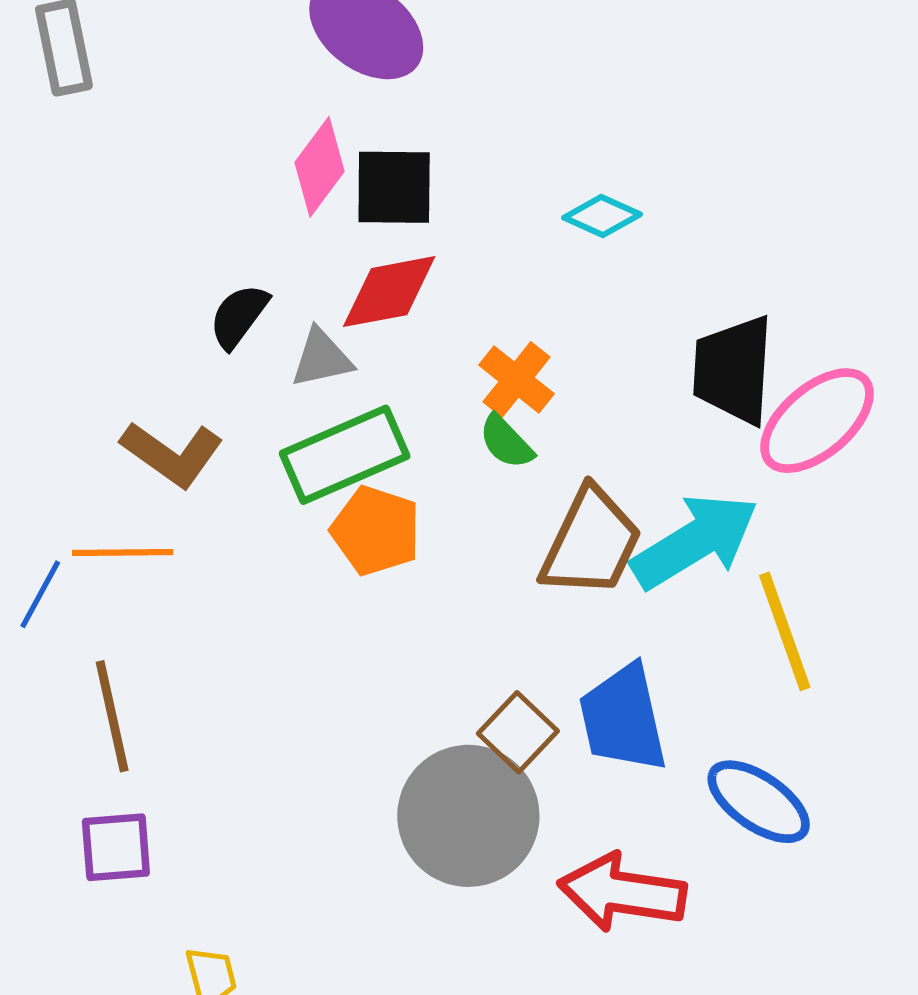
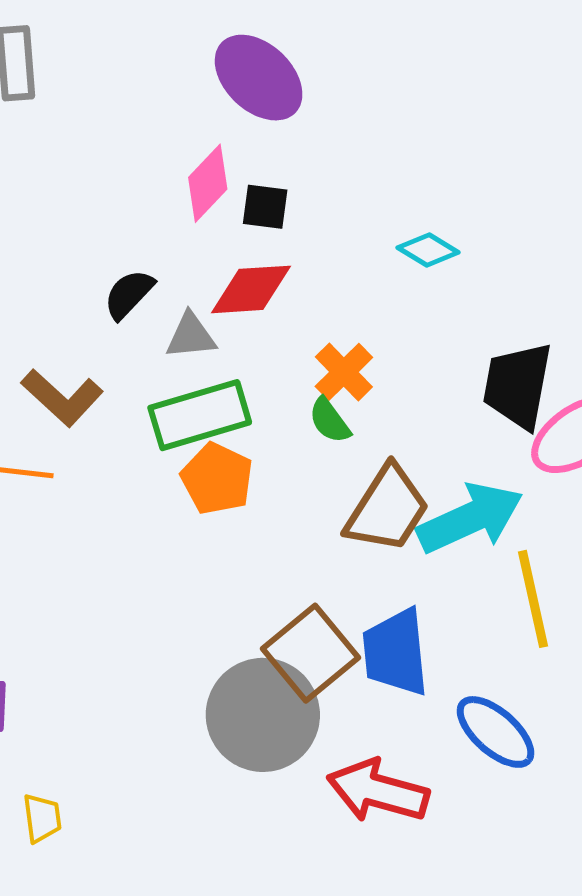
black square: (394, 187) -> (265, 207), size x0.7
brown square: (518, 732) -> (310, 653), size x1.5

